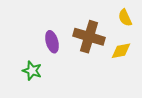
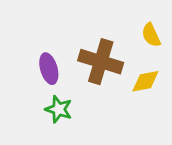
green star: (32, 71) -> (59, 109), moved

